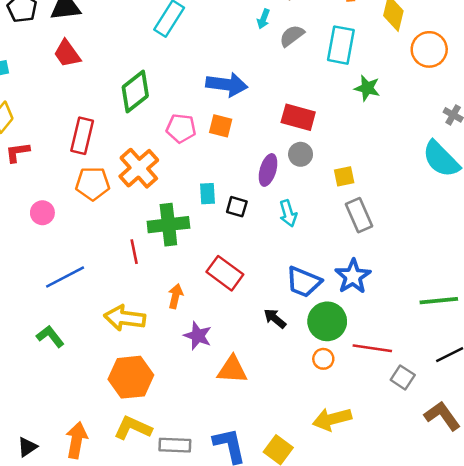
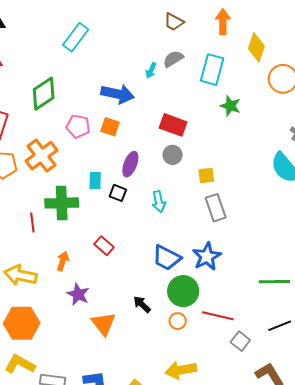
cyan arrow: (263, 19) -> (151, 71), moved
purple ellipse: (268, 170) -> (130, 164), moved
red rectangle: (225, 273) -> (104, 246), size x0.7
black arrow: (275, 318) -> (142, 304), moved
orange triangle: (232, 370) -> (104, 324), turned 44

